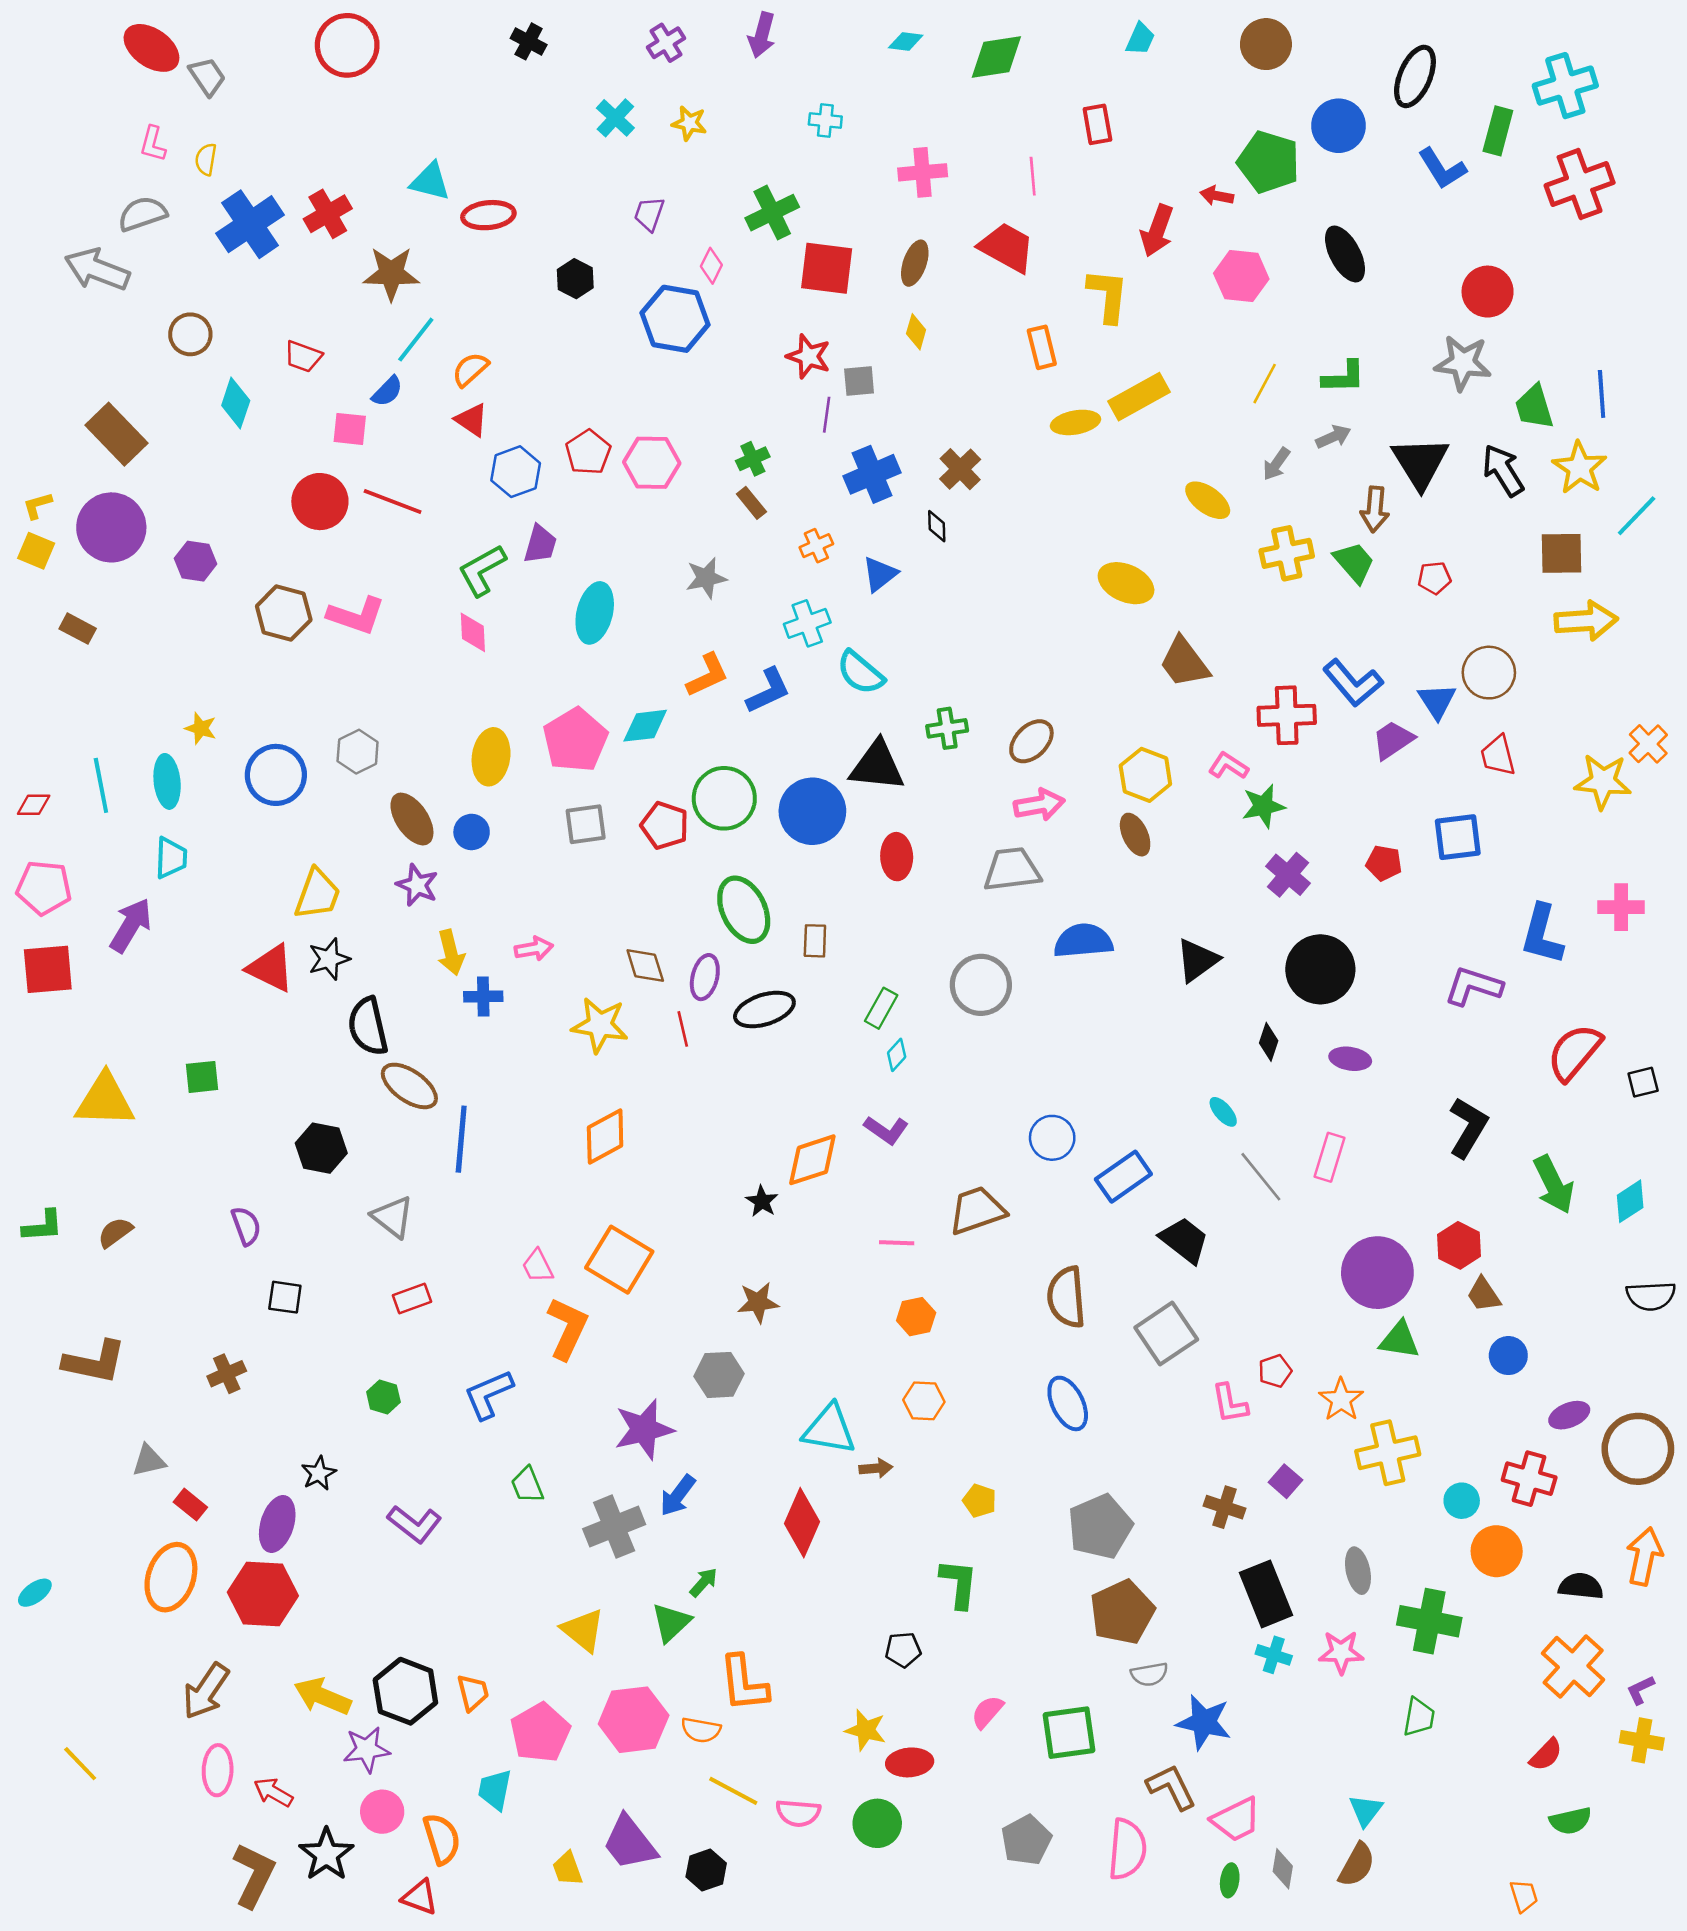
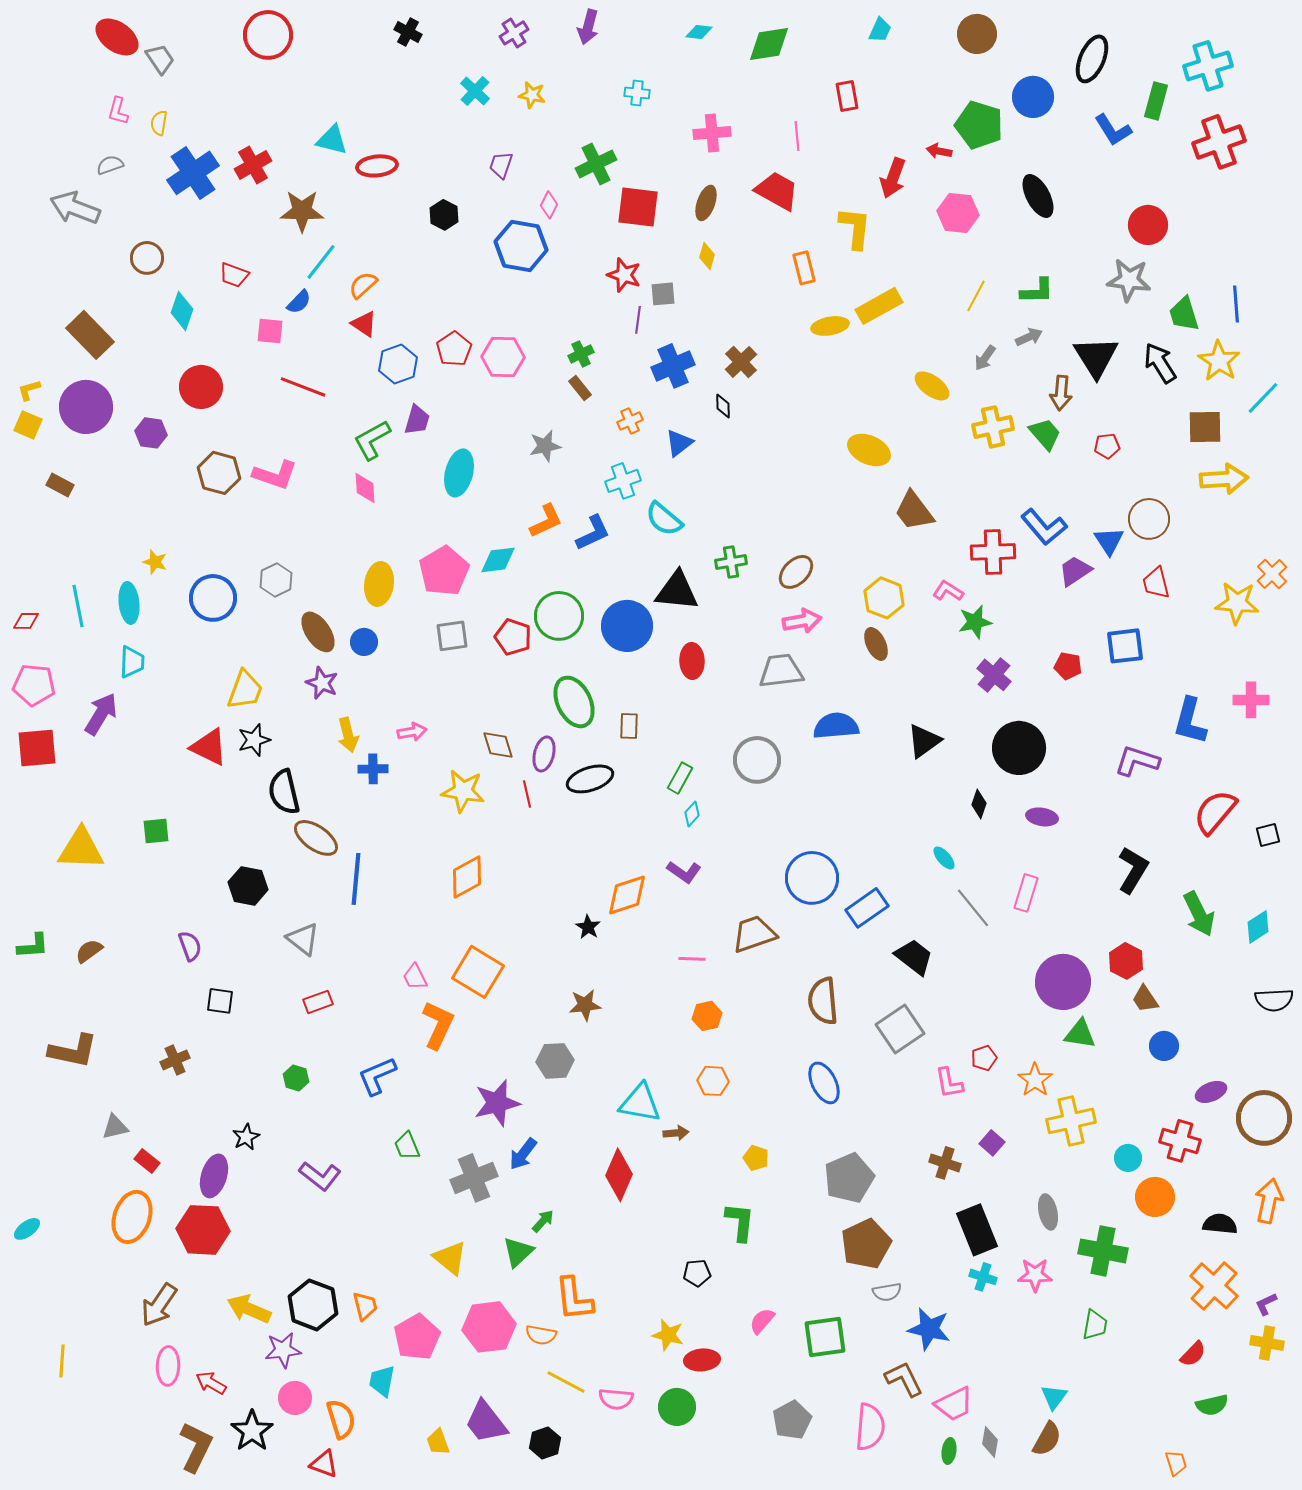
gray semicircle: (142, 214) -> (110, 165), size x0.7
red circle: (320, 502) -> (201, 387), moved
blue circle: (1052, 1138) -> (812, 878), size x1.5
yellow line: (80, 1764) -> (62, 1361), turned 48

